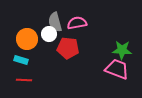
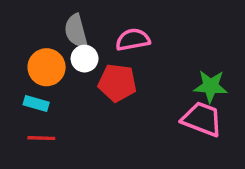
gray semicircle: (55, 22) -> (76, 31), moved

